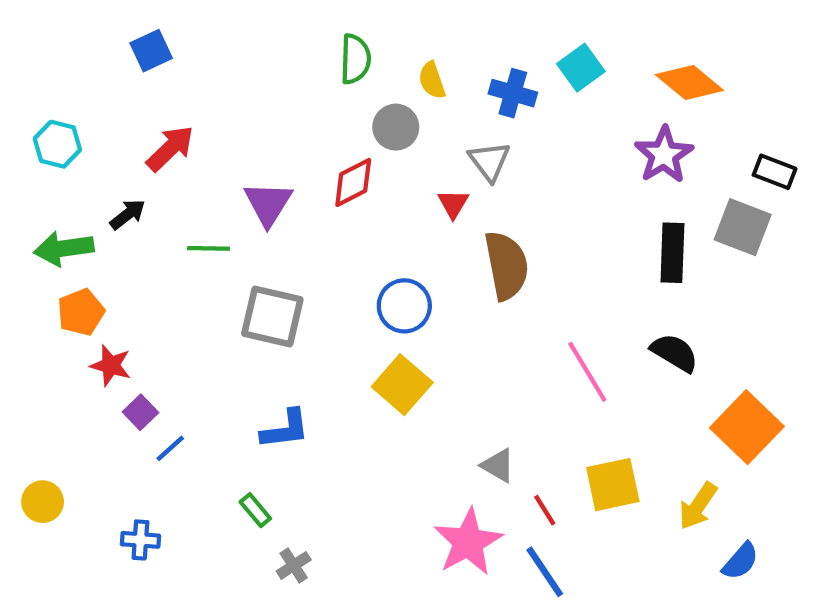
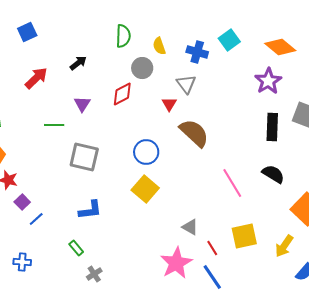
purple triangle: (268, 204) -> (82, 104), size x0.7
black arrow: (128, 214) -> (78, 63), moved
brown semicircle: (506, 265) -> (194, 133), turned -36

